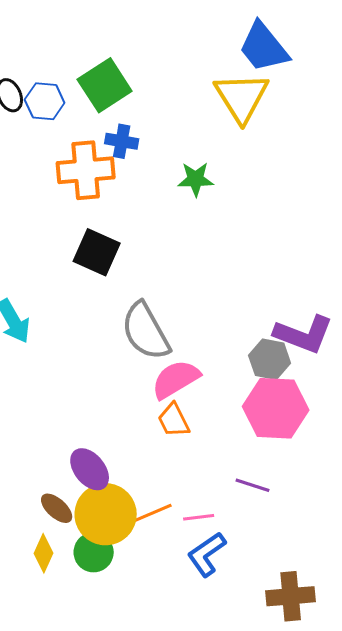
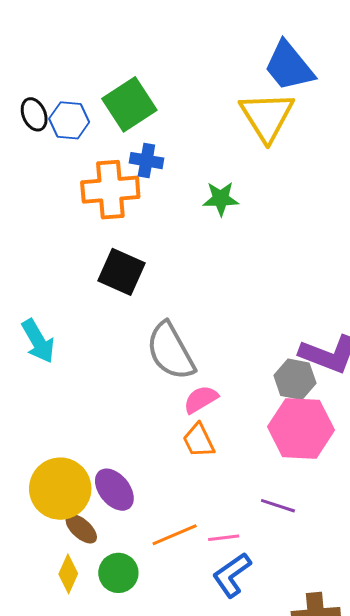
pink semicircle: (176, 379) -> (201, 399), size x0.7
yellow circle: (106, 514) -> (60, 489), moved

